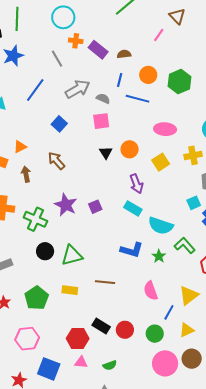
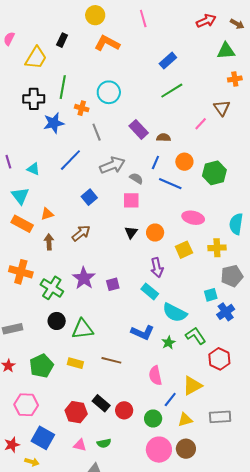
orange cross: (76, 41) -> (82, 108), moved
brown arrow: (56, 161) -> (81, 233), turned 84
pink triangle: (81, 362) -> (80, 445), moved

